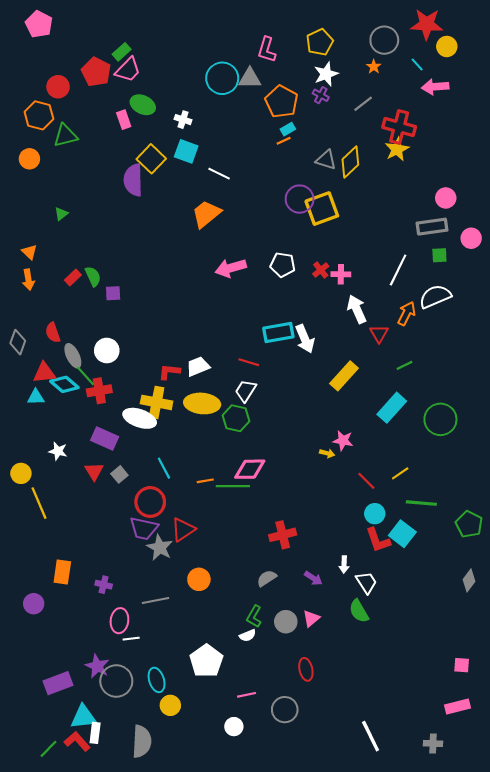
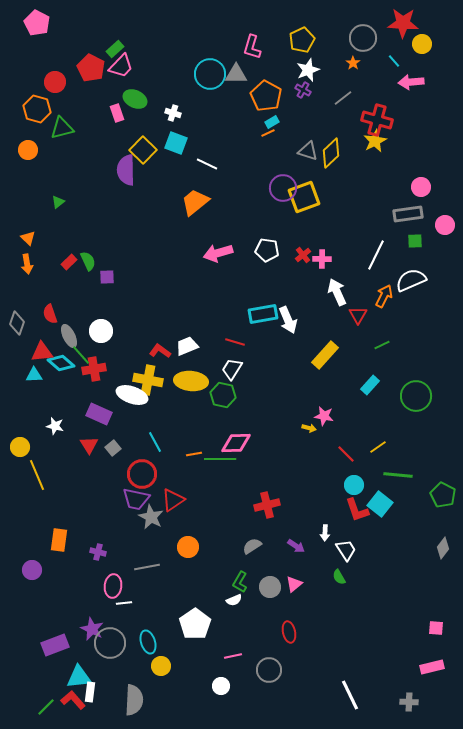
red L-shape: (169, 372) -> (160, 351), turned 30
cyan rectangle: (392, 408) -> (370, 385), size x0.7
green semicircle: (359, 611) -> (339, 577), size x0.7

